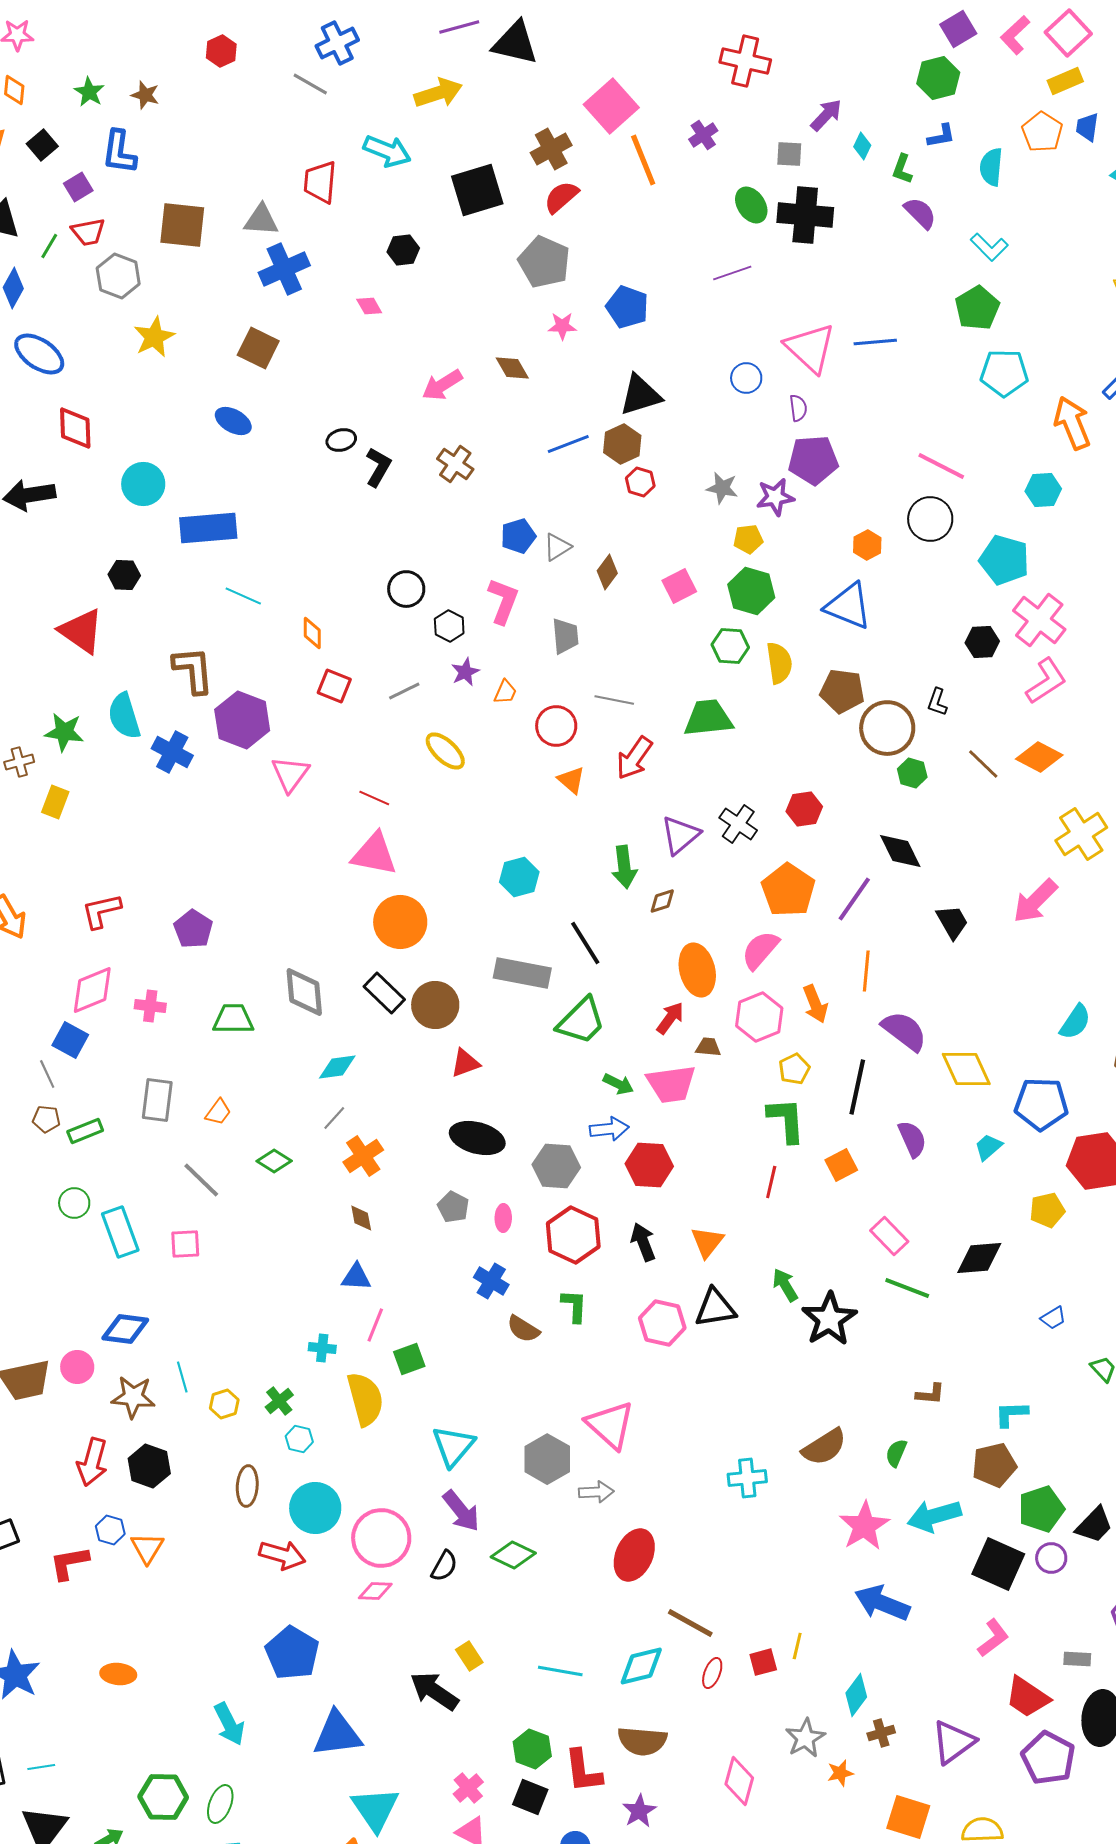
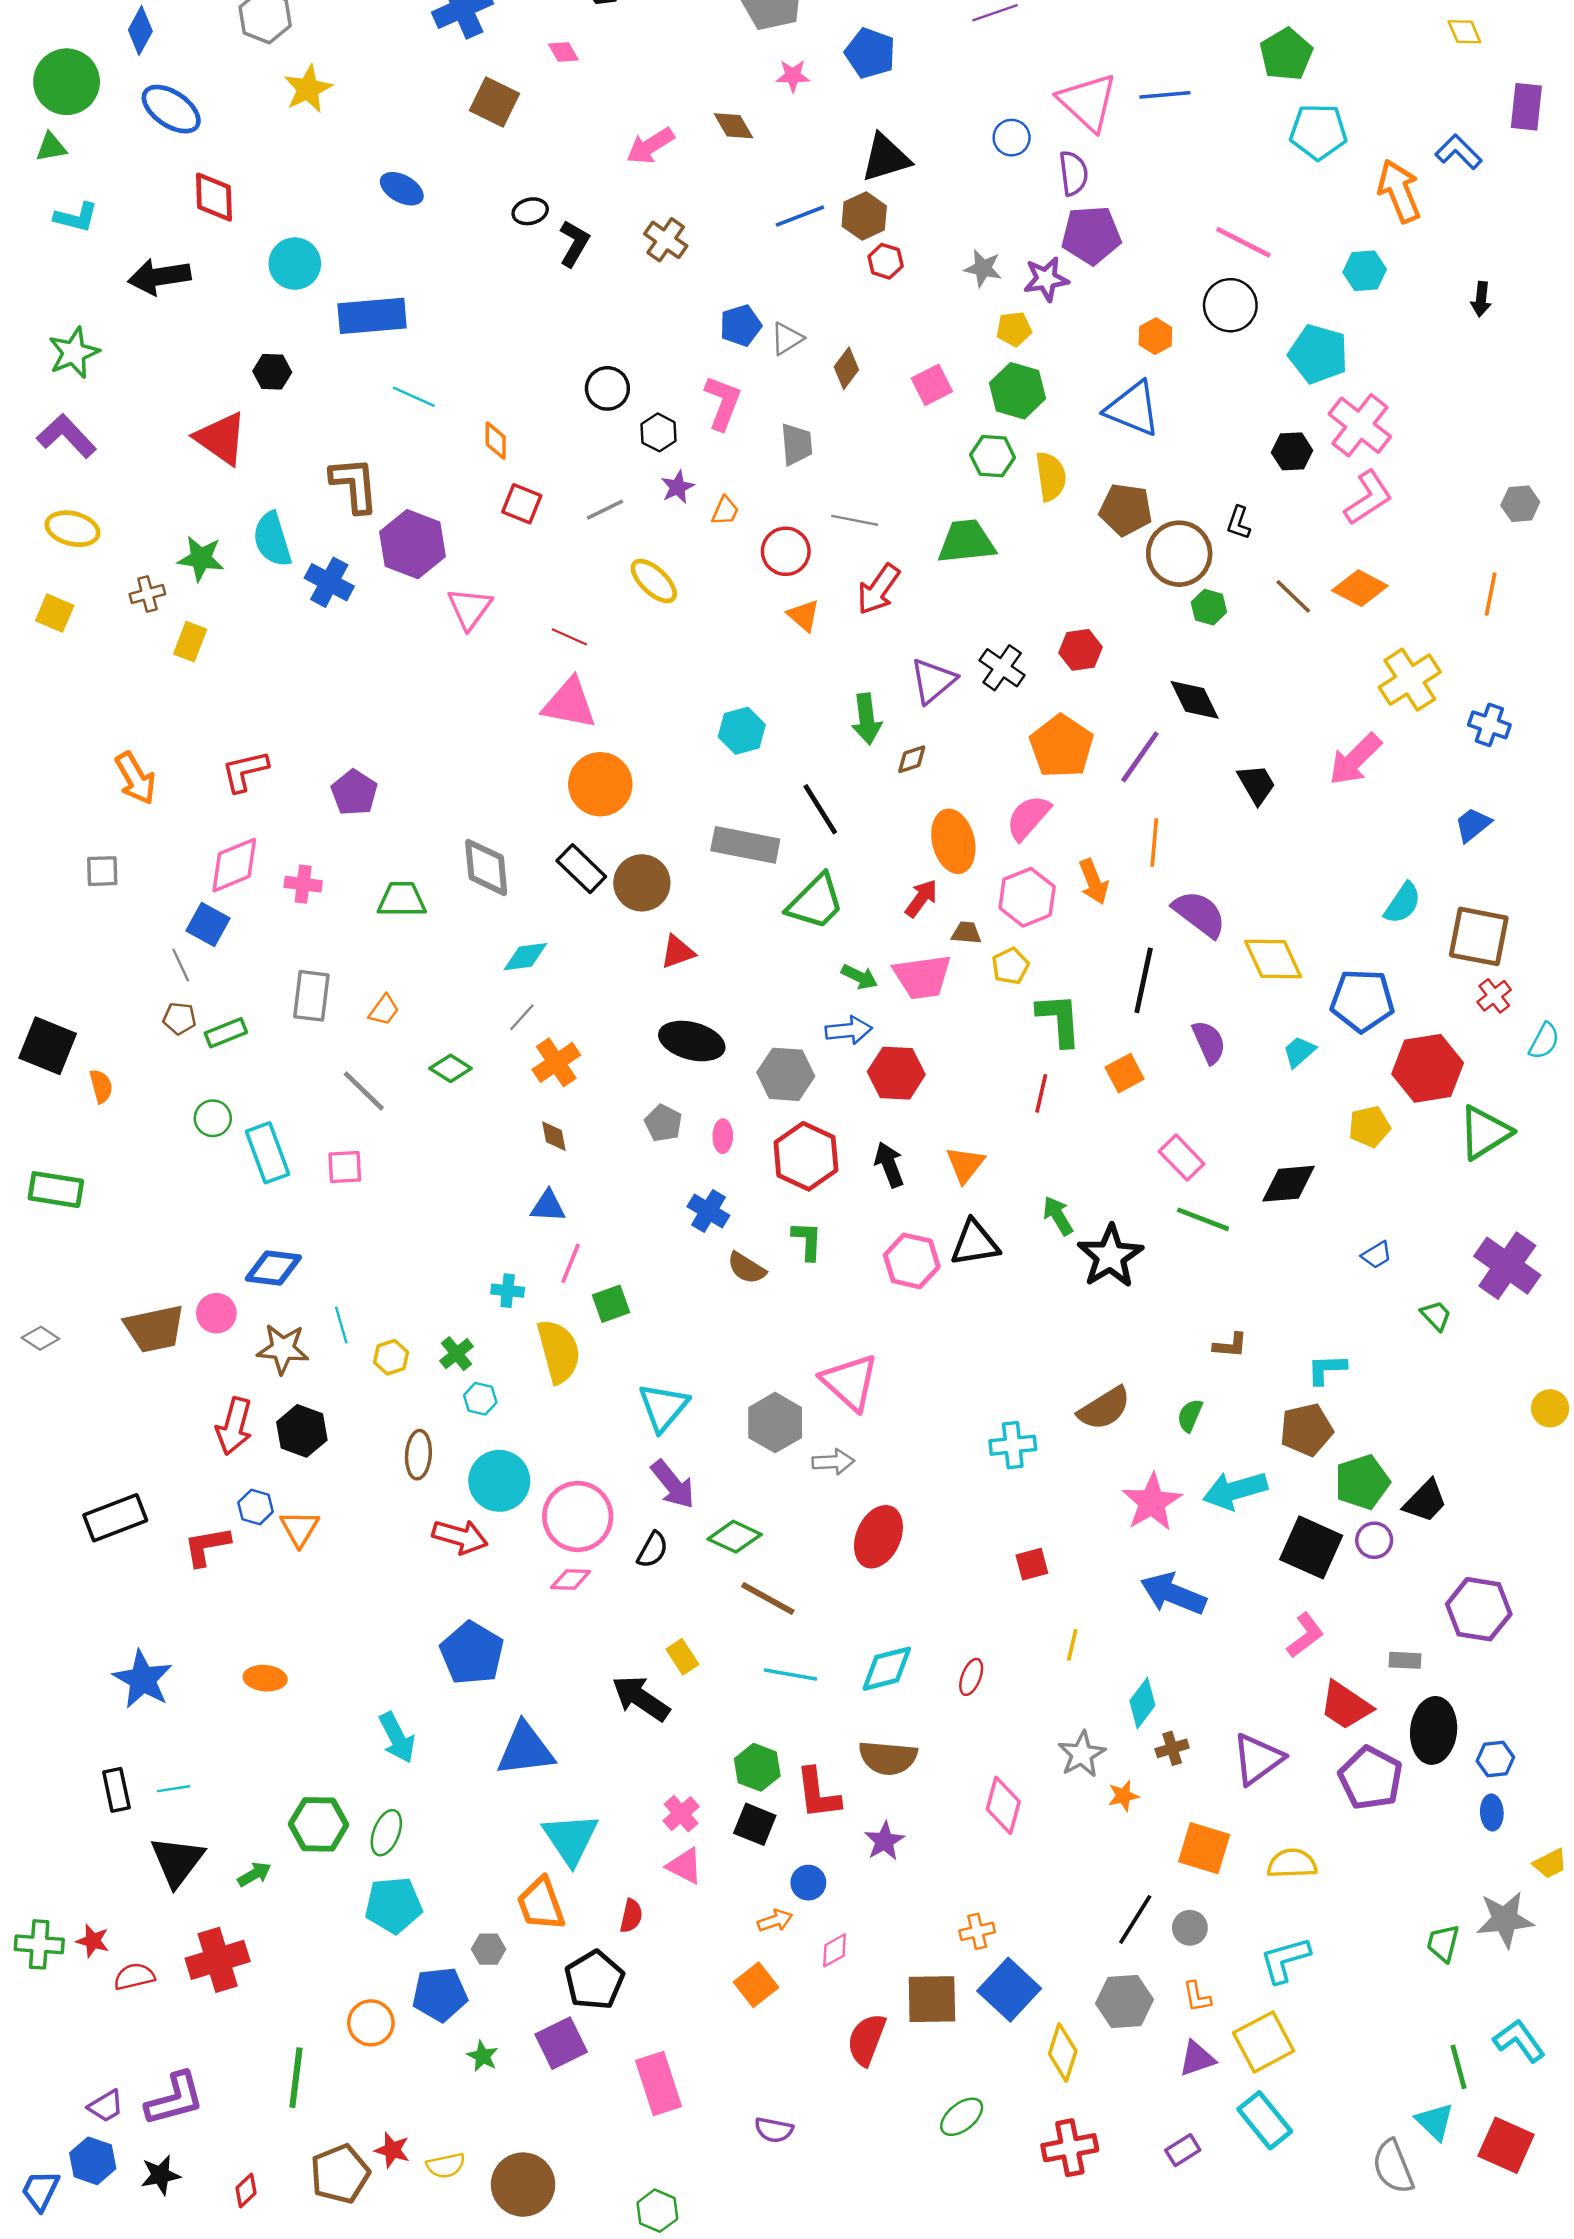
brown square: (258, 348) -> (494, 102), moved
purple semicircle: (798, 408) -> (1073, 173), size x1.4
yellow pentagon: (794, 1069) -> (1010, 966), moved
brown line: (690, 1623) -> (768, 1599), moved
red square: (763, 1662) -> (1032, 1564), moved

